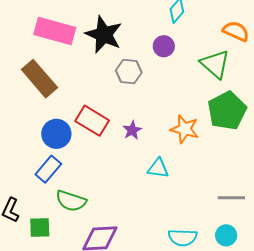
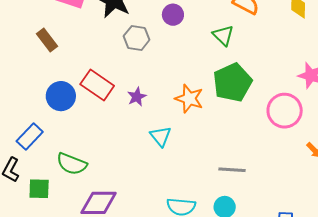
green triangle: (215, 64) -> (223, 35), size x0.7
brown rectangle: (39, 79) -> (47, 40), size x0.6
cyan triangle: (158, 168) -> (161, 136), turned 40
blue rectangle: (48, 169) -> (30, 136), moved

